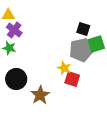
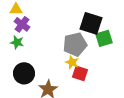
black square: (83, 29) -> (91, 23), size x1.6
gray pentagon: (81, 50) -> (75, 44), moved

